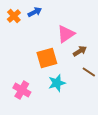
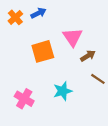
pink triangle: (66, 34) -> (72, 37), turned -30
orange square: (47, 58) -> (43, 51), moved

